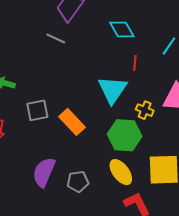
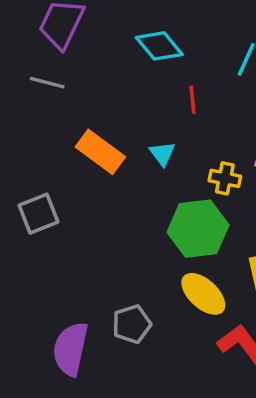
cyan triangle: (112, 90) -> (162, 154), size x0.5
orange rectangle: (72, 122) -> (100, 152), moved
purple semicircle: (44, 172) -> (71, 349), moved

